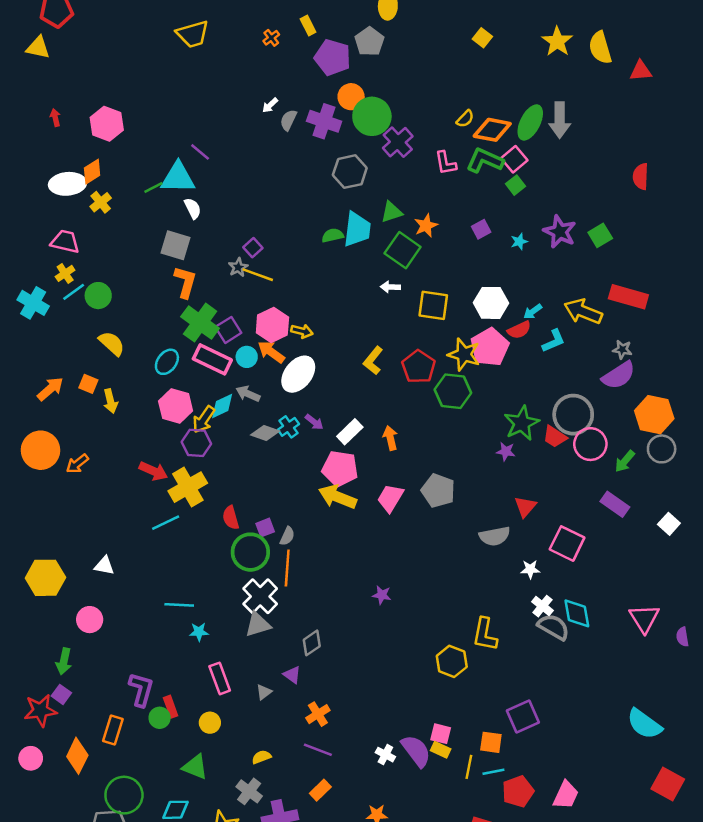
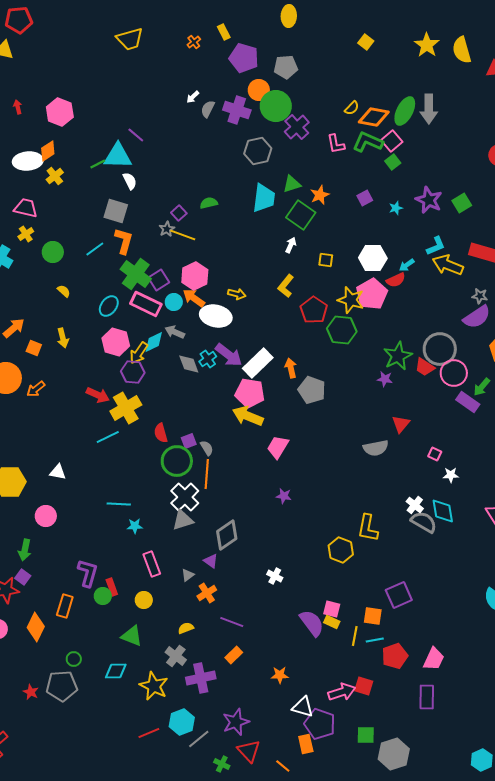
gray pentagon: (369, 41) -> (286, 67), moved, turned 30
green semicircle: (333, 235) -> (209, 203), moved
white arrow: (390, 287) -> (291, 245), turned 112
cyan line: (74, 292) -> (95, 249), moved
yellow square: (433, 305) -> (326, 260), size x0.6
yellow arrow: (302, 331) -> (237, 294), moved
cyan L-shape: (554, 341) -> (436, 246), moved
yellow semicircle: (112, 343) -> (64, 291), size x0.6
yellow L-shape: (373, 361) -> (286, 286), moved
white ellipse: (298, 374) -> (216, 316), turned 64
orange square: (88, 384) -> (34, 348), moved
purple arrow: (314, 422) -> (229, 355), size x1.8
white rectangle: (350, 432) -> (258, 363), size x1.4
gray diamond: (265, 433) -> (189, 364), turned 50
gray pentagon: (438, 491) -> (312, 390), moved
pink trapezoid: (390, 498) -> (278, 447), moved
purple rectangle: (615, 504) -> (468, 402), moved
gray semicircle: (287, 536) -> (207, 448), turned -56
pink square: (567, 543) -> (435, 454), size x0.5
white star: (530, 569) -> (451, 475), moved
gray diamond: (312, 643) -> (227, 535), size x1.4
orange cross: (318, 714) -> (207, 593), moved
white cross: (385, 755) -> (275, 576), moved
green circle: (124, 795) -> (74, 659), size x0.5

